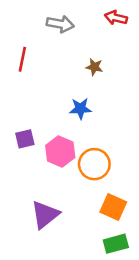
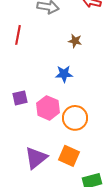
orange square: (113, 207) -> (69, 156), moved

